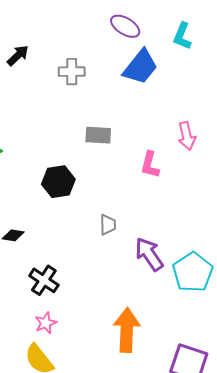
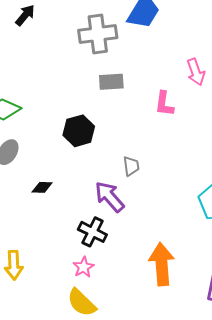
gray cross: (72, 72) -> (98, 34), moved, size x1.5
purple arrow: (149, 254) -> (110, 197), moved
black cross: (44, 280) -> (92, 232), moved

